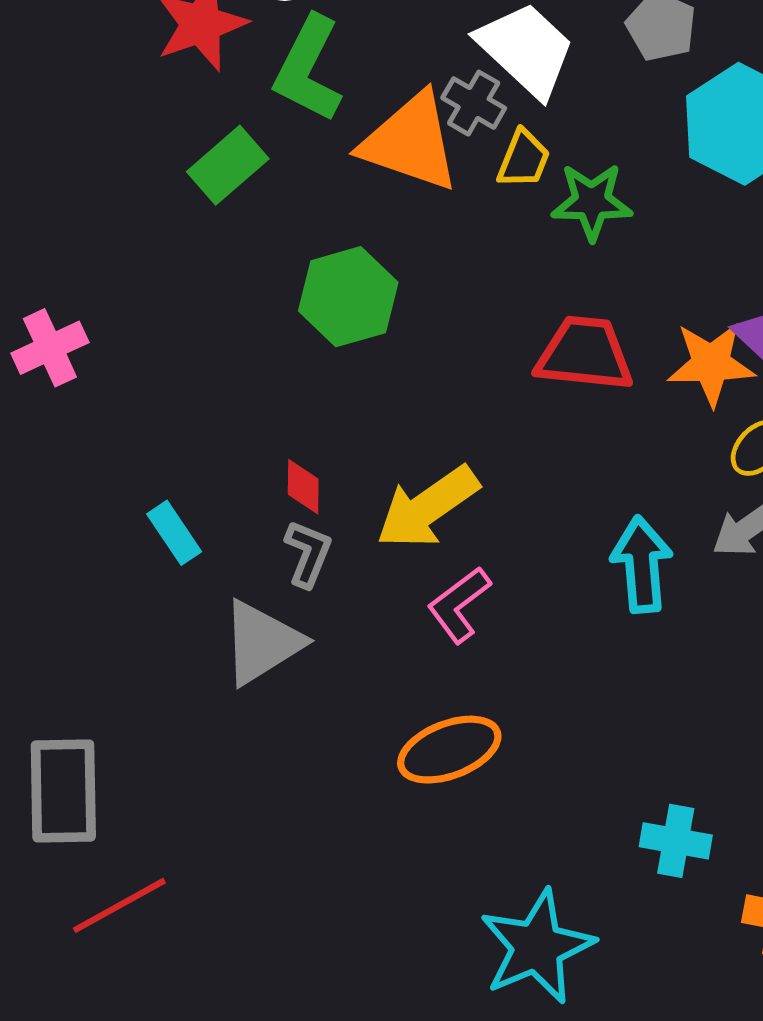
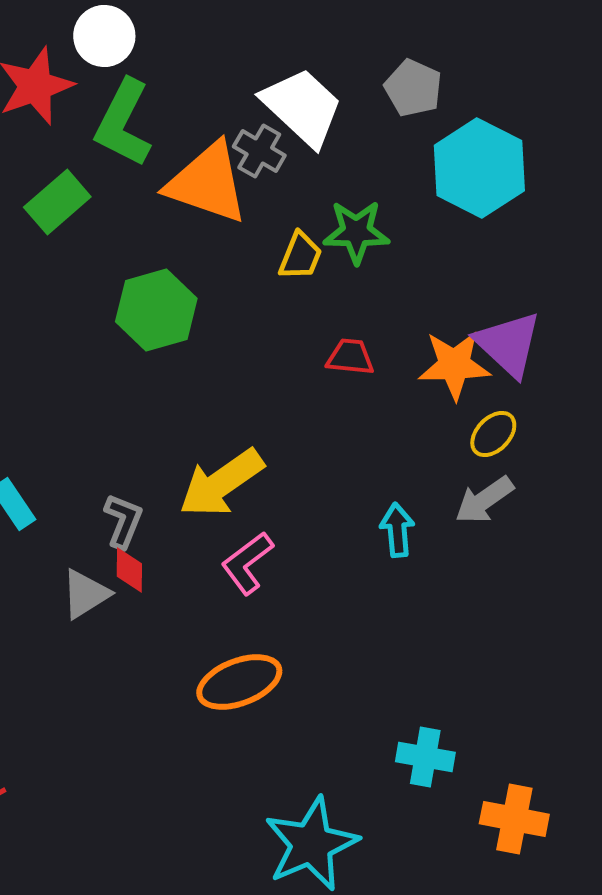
yellow trapezoid: (524, 159) -> (300, 256), moved
red trapezoid: (584, 354) -> (350, 357), size x0.6
red diamond: (303, 487) -> (129, 570), moved
cyan arrow: (642, 565) -> (397, 530), size x0.7
gray triangle: (262, 642) -> (85, 594), size x0.7

